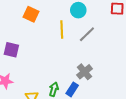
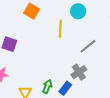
gray line: (87, 34) -> (88, 46), moved

